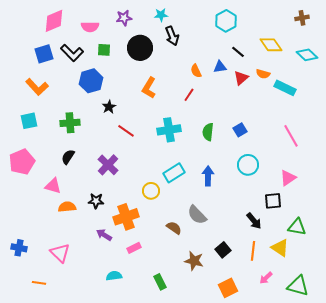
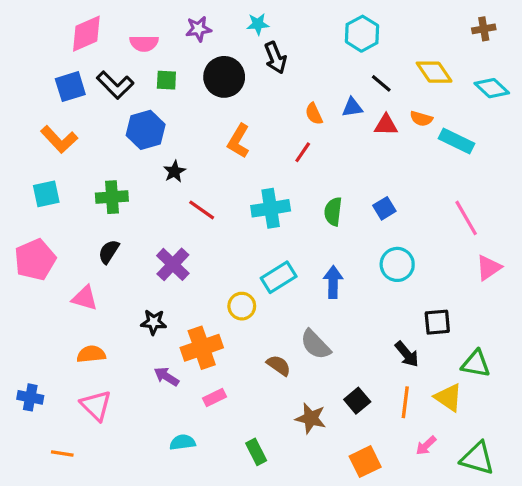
red triangle: (241, 78) -> (386, 125), turned 42
pink triangle: (288, 178) -> (489, 268), moved
orange semicircle: (67, 207) -> (91, 354), moved

